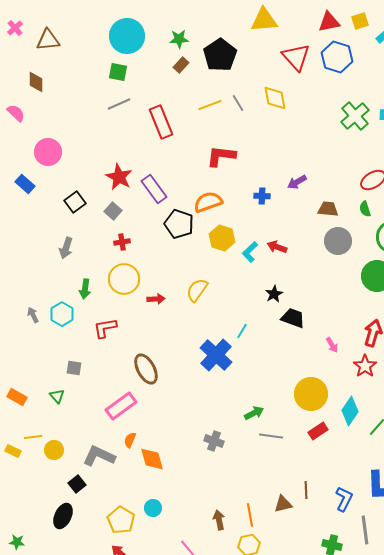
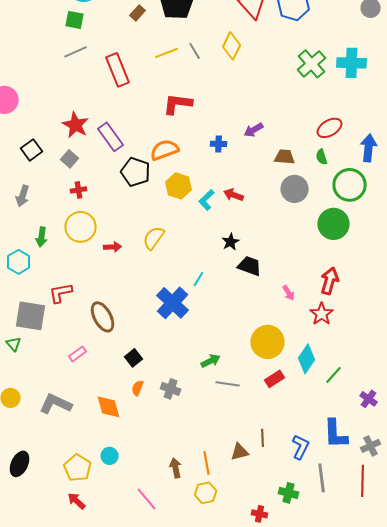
yellow diamond: (275, 98) -> (232, 46), turned 36
red L-shape: (105, 328) -> (61, 293), moved
gray square: (74, 368) -> (31, 316), size x2.0
pink rectangle: (121, 406) -> (78, 354), size x0.6
orange semicircle: (130, 440) -> (138, 388), moved
black square: (77, 484) -> (134, 358), moved

